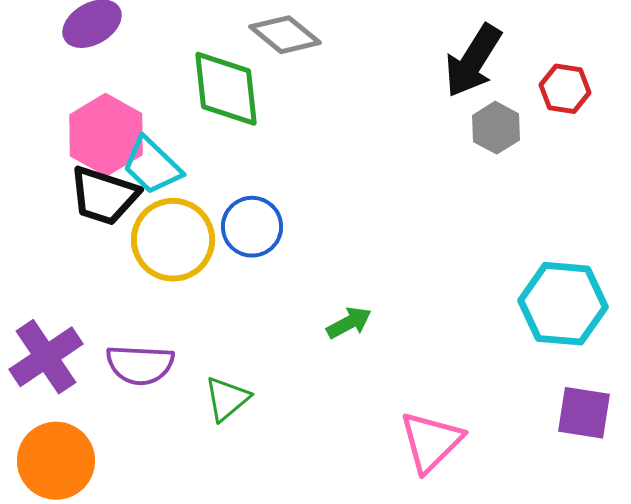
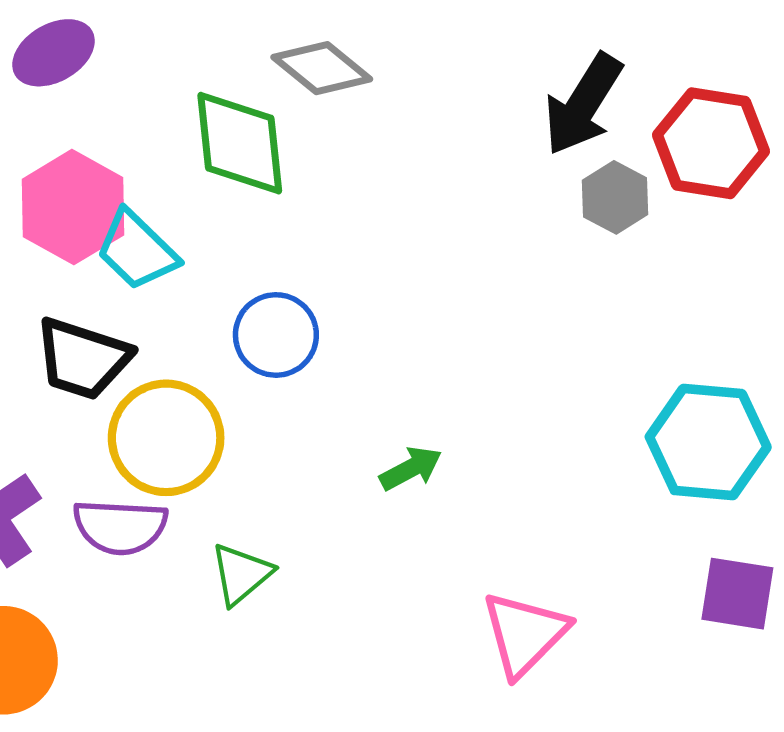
red hexagon: (565, 89) -> (711, 143), size x1.6
black trapezoid: (104, 196) -> (83, 359), moved
yellow circle: (173, 240) -> (166, 438), moved

